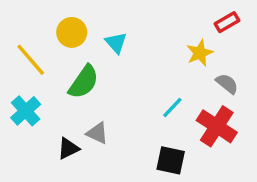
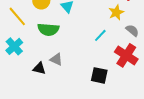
green semicircle: (84, 82) -> (48, 29), turned 60
cyan line: (172, 108) -> (100, 35), moved
black triangle: (68, 148) -> (39, 68), turned 40

